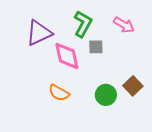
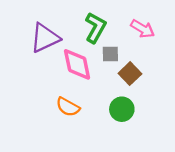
brown square: (133, 86) -> (130, 74), moved

